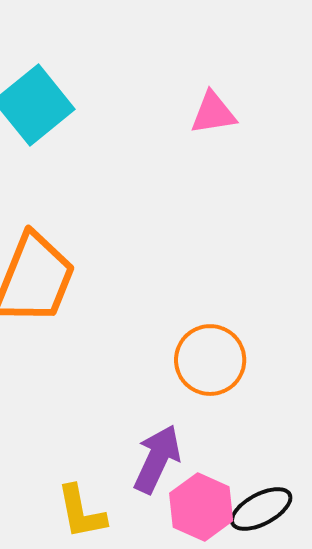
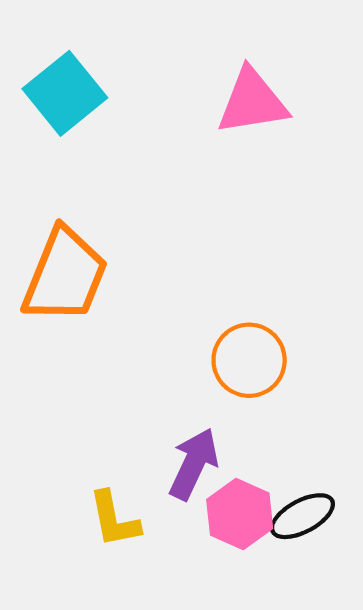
pink triangle: (213, 113) -> (252, 102), size x1.5

